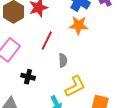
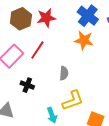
red line: (47, 41) -> (37, 50), moved

